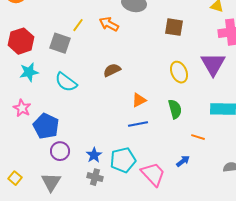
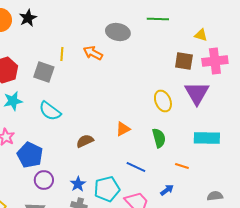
yellow line: (78, 25) -> (62, 54), turned -32
brown square: (174, 27) -> (184, 61), moved
brown semicircle: (112, 70) -> (85, 141), moved
blue line: (138, 124) -> (136, 167), moved, turned 36

